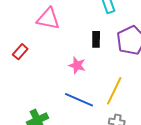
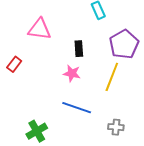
black rectangle: (96, 39) -> (79, 49), moved
yellow line: (114, 91) -> (112, 77), moved

